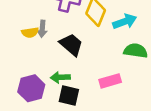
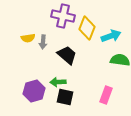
yellow semicircle: (30, 32) -> (28, 38), moved
pink rectangle: (110, 81) -> (106, 95), moved, turned -54

